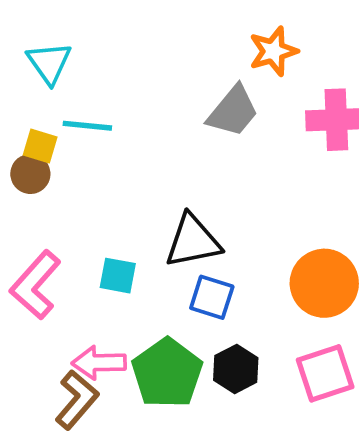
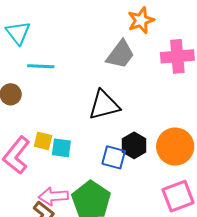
yellow square: (40, 146) -> (43, 141), moved
black triangle: (193, 241) -> (104, 105), moved
black hexagon: (236, 369) -> (134, 145), moved

